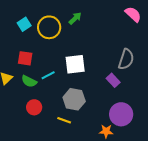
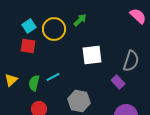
red square: (25, 58) -> (28, 46), moved
white square: (75, 64) -> (92, 55), moved
green semicircle: (29, 81) -> (34, 83), turned 77

